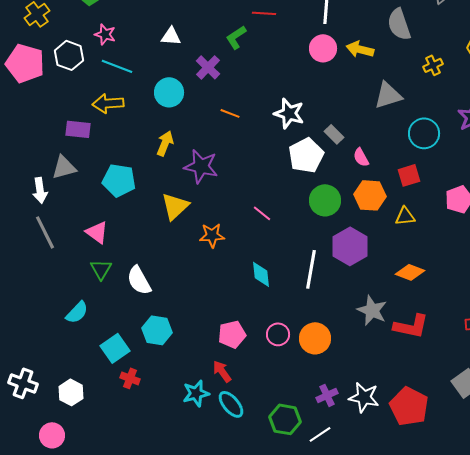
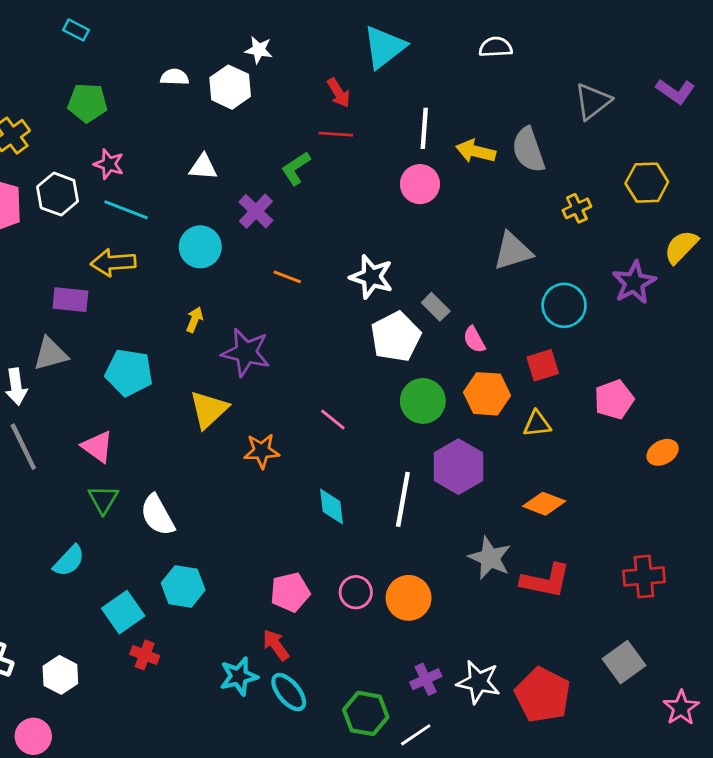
yellow arrow: (360, 49) -> (476, 151), moved
yellow arrow: (165, 143) -> (195, 320), size x0.7

